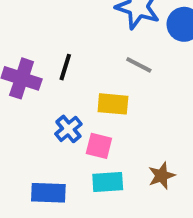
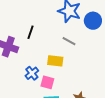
black line: (65, 67) -> (31, 32), moved

